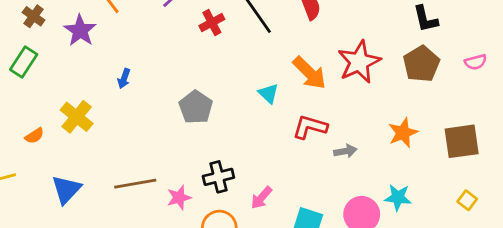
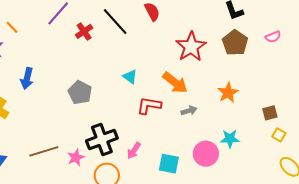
orange arrow: (309, 73) -> (175, 83), moved
blue arrow: (124, 79) -> (27, 78), size x1.5
red L-shape: (310, 127) -> (149, 106), moved
brown square: (462, 141) -> (270, 113), moved, size x0.6
black cross: (218, 177) -> (102, 139), size x1.4

